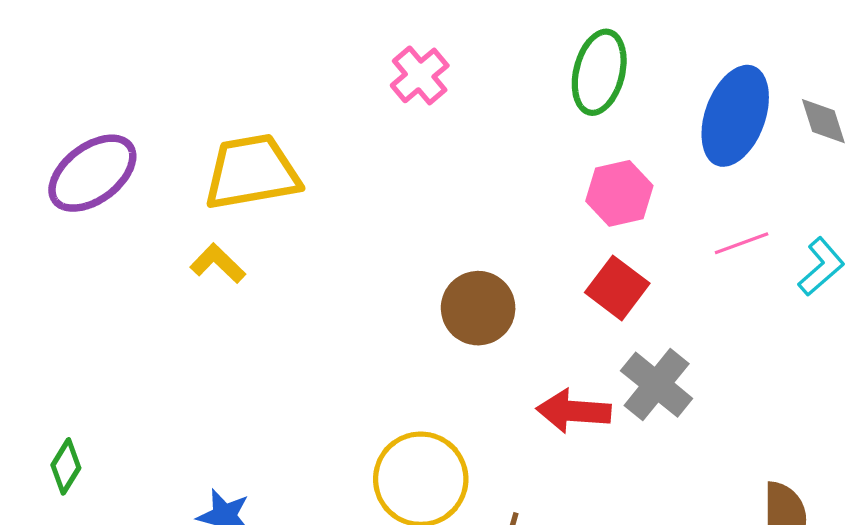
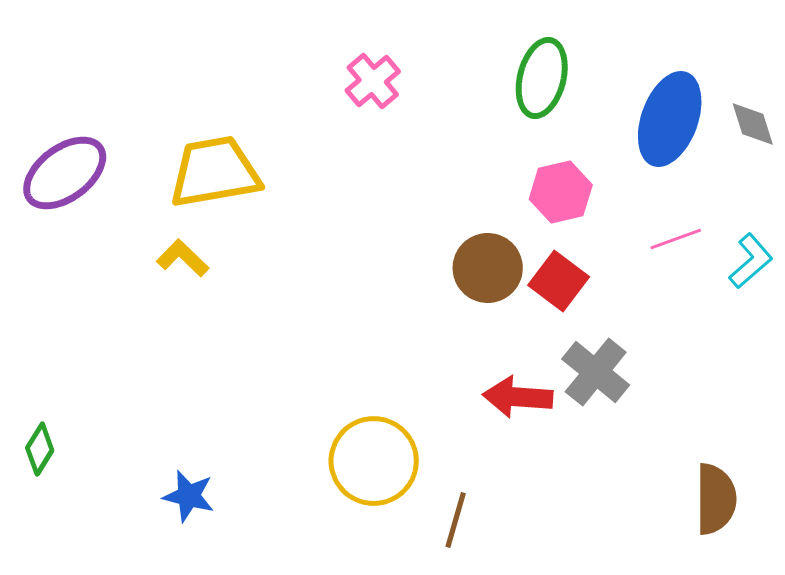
brown circle: (478, 308) -> (488, 268), moved

